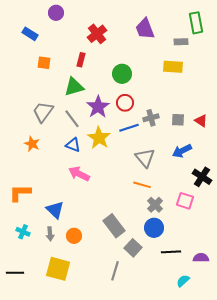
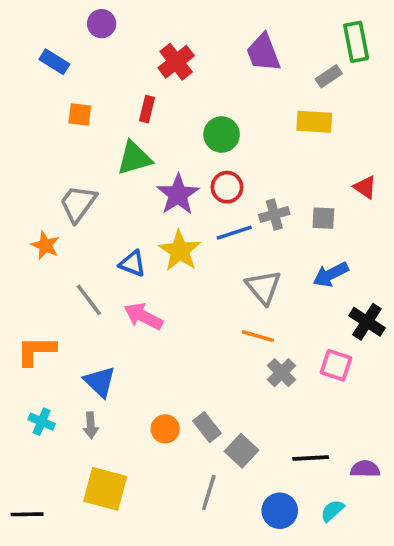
gray rectangle: (181, 42) -> (329, 76), turned -32
gray line: (72, 119) -> (89, 300), moved
red triangle: (201, 121) -> (365, 187), moved
orange star: (32, 144) -> (45, 245), moved
gray rectangle: (114, 226) -> (207, 427), moved, size x0.7
blue circle: (154, 228) -> (280, 511), moved
orange circle: (74, 236) -> (165, 429), moved
black line: (15, 273) -> (27, 514), moved

